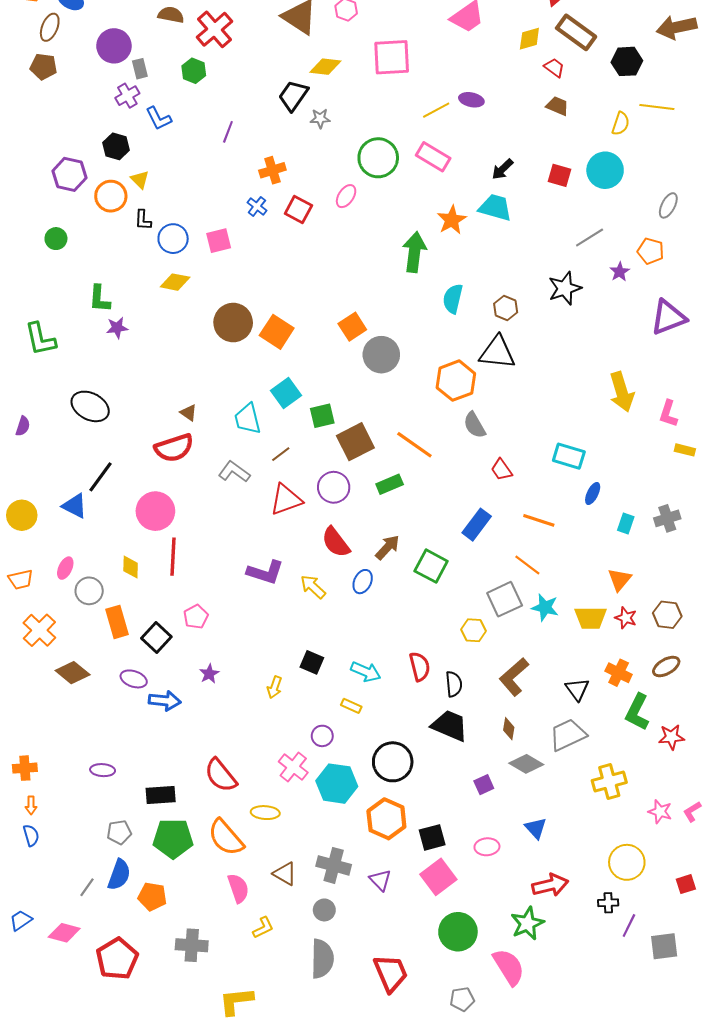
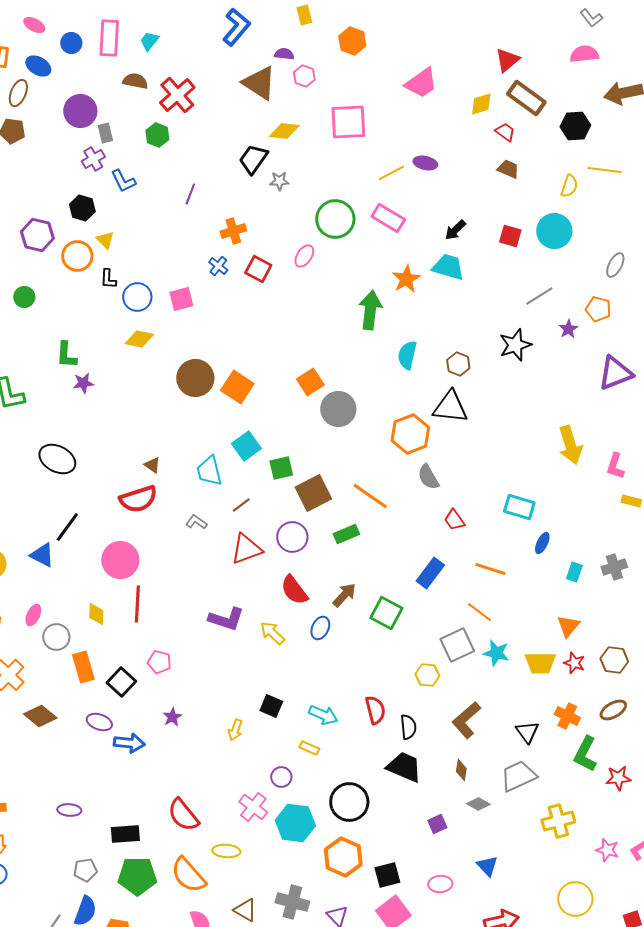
gray L-shape: (234, 472) -> (196, 522), size x0.7
pink pentagon: (196, 617) -> (159, 662), turned -30
gray diamond: (526, 764) -> (478, 804), size x0.7

